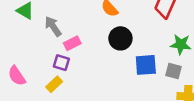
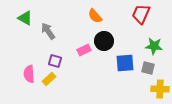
pink rectangle: (72, 43) -> (84, 50), moved
pink semicircle: (17, 76) -> (29, 74), moved, turned 30

